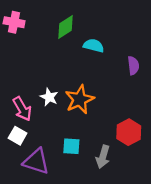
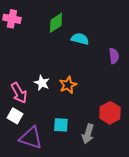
orange star: (80, 99) -> (68, 85), size x0.7

